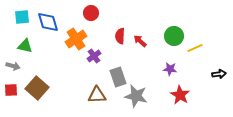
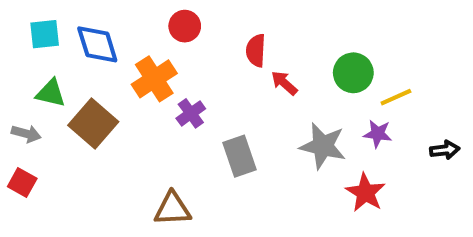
red semicircle: (120, 36) -> (256, 50), moved
purple star: (170, 69) -> (378, 134), moved
brown square: (37, 88) -> (93, 124), moved
red square: (11, 90) -> (22, 182), turned 32
brown triangle: (97, 95) -> (173, 209), moved
gray star: (136, 96) -> (323, 146), moved

